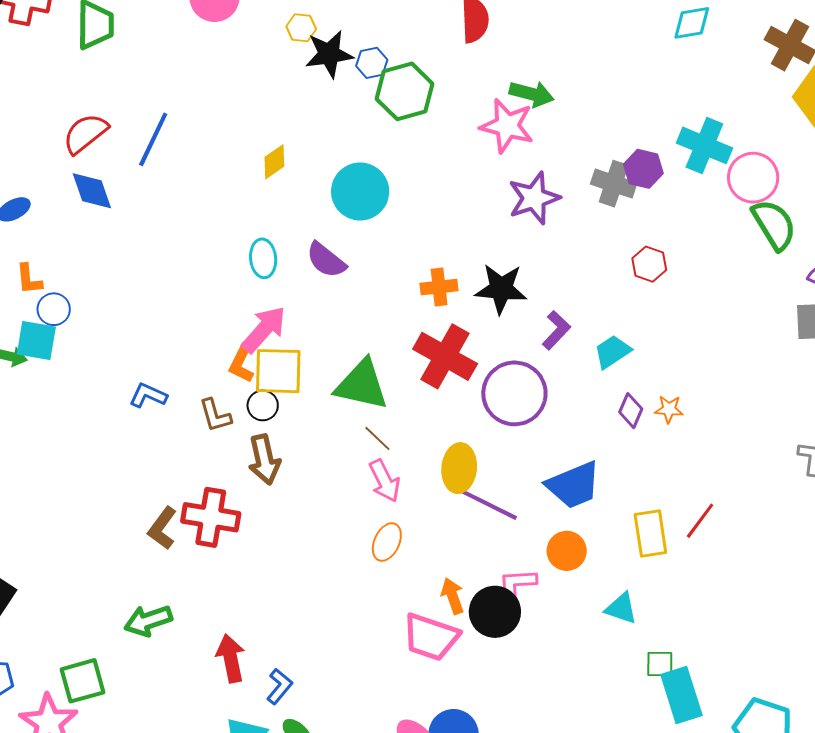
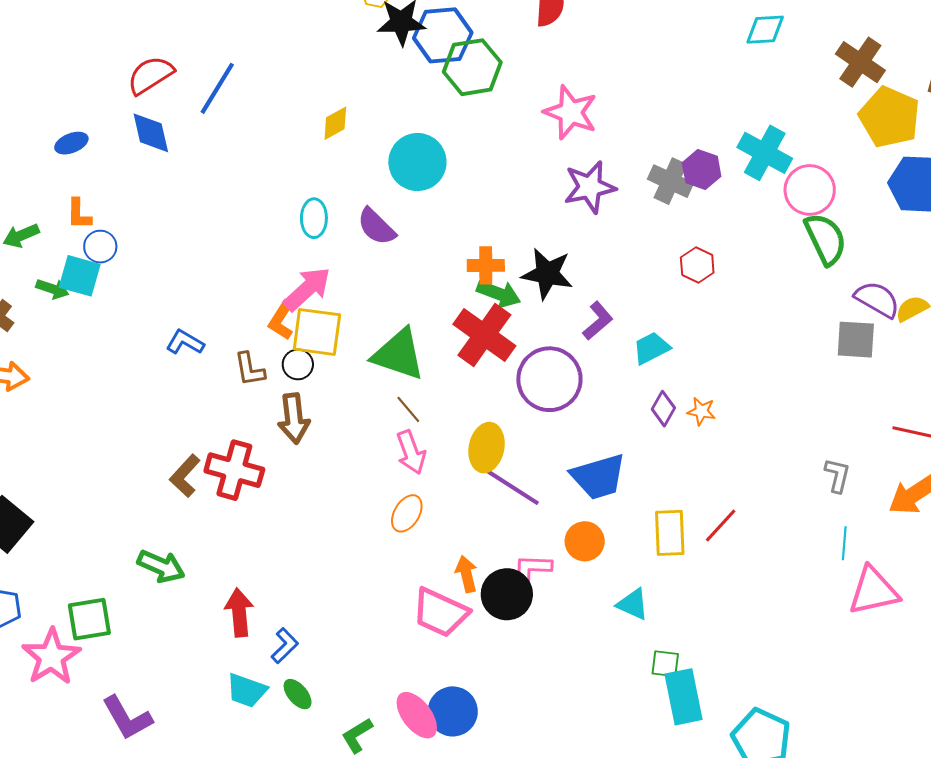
blue hexagon: (372, 63) -> (443, 35), size x1.8
green arrow: (532, 94) -> (499, 294), moved
green arrow: (148, 621) -> (161, 566), turned -144

